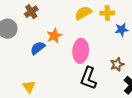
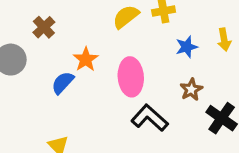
blue star: (122, 30) -> (187, 47), moved
black L-shape: (88, 78) -> (150, 118), turned 120

